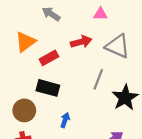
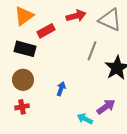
black rectangle: (48, 88) -> (25, 49), moved

